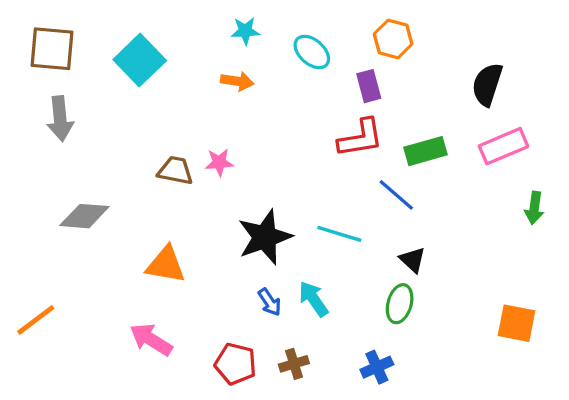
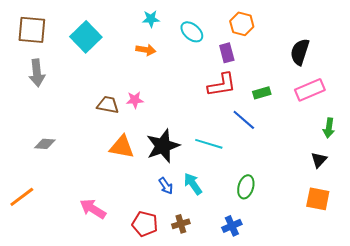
green rectangle: (426, 151) -> (262, 93), size x0.7
gray diamond: (84, 216) -> (45, 144), moved, size x0.7
black triangle: (413, 260) -> (319, 160), moved, turned 30
orange triangle: (166, 265) -> (122, 147), moved

